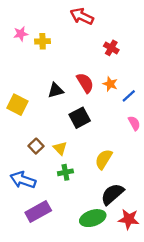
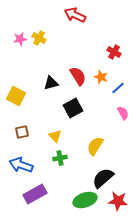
pink star: (21, 34) -> (20, 39), moved
yellow cross: (43, 41) -> (39, 38), turned 32
red cross: (111, 48) -> (114, 52), moved
brown square: (36, 146) -> (22, 132), moved, turned 32

